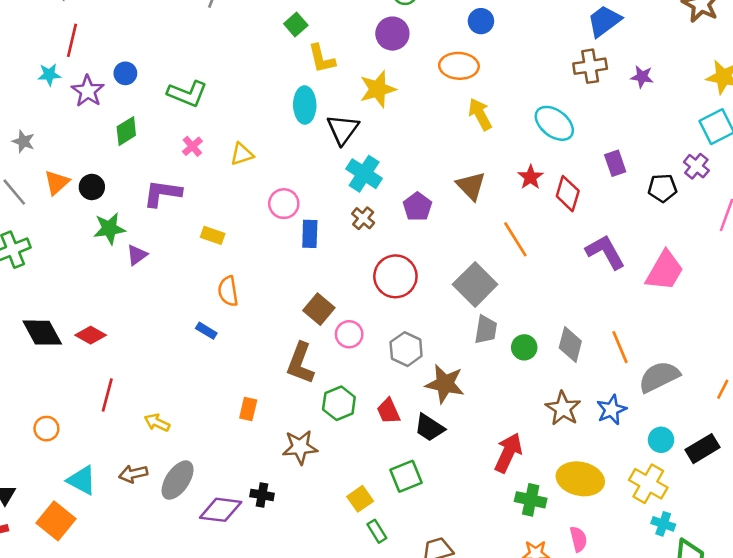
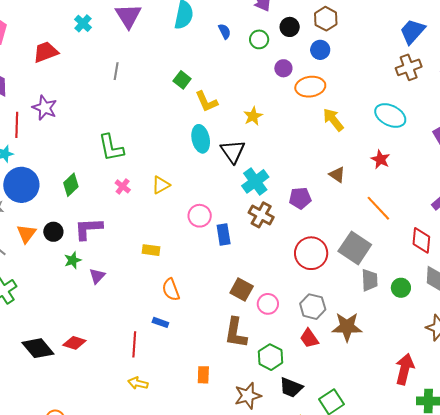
purple circle: (392, 34) -> (283, 68), moved, size x0.7
blue circle: (125, 73) -> (21, 185), moved, size x2.0
yellow star: (378, 89) -> (253, 116), size x0.7
purple star: (88, 91) -> (45, 108), moved
green L-shape: (187, 94) -> (111, 148), turned 68
cyan cross: (364, 174) -> (255, 181), turned 32
brown triangle: (471, 186) -> (337, 175), size x0.7
purple L-shape: (162, 193) -> (88, 229), moved
red diamond: (568, 194) -> (421, 240), moved
purple pentagon: (417, 207) -> (300, 198), turned -30
brown cross: (363, 218) -> (261, 215), size x1.4
green star: (109, 229) -> (73, 260), size x0.7
red circle: (395, 276) -> (311, 253), moved
red line: (107, 395) -> (134, 344), moved
red trapezoid: (388, 411) -> (309, 338), moved
yellow arrow: (157, 423) -> (138, 383), moved
black trapezoid: (429, 428) -> (291, 387), moved

